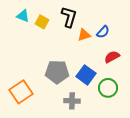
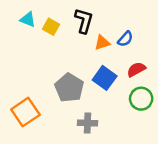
gray pentagon: (57, 72) -> (69, 88), turned 30
blue square: (86, 75) -> (105, 78), moved
green circle: (108, 88) -> (141, 99), moved

